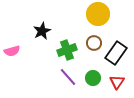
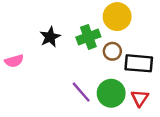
green cross: (67, 50) -> (88, 37), moved
black rectangle: (116, 53) -> (139, 63), turned 60
green circle: (93, 78) -> (111, 93), size x1.5

